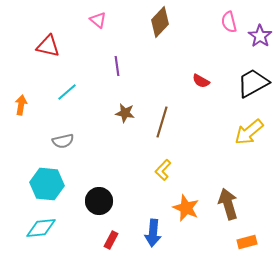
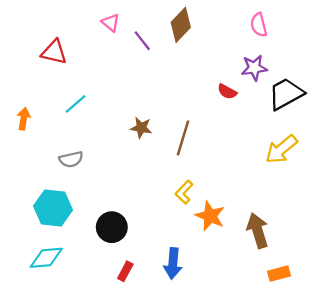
purple star: (260, 36) -> (254, 68), moved, turned 30
purple line: (117, 66) -> (142, 41), moved, turned -30
orange star: (186, 208) -> (210, 216), moved

